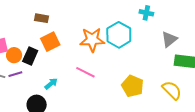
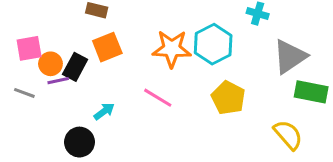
gray triangle: (169, 39) -> (290, 57), size x1.4
purple line: (15, 74) -> (58, 81), moved
yellow pentagon: (132, 86) -> (228, 98), moved

